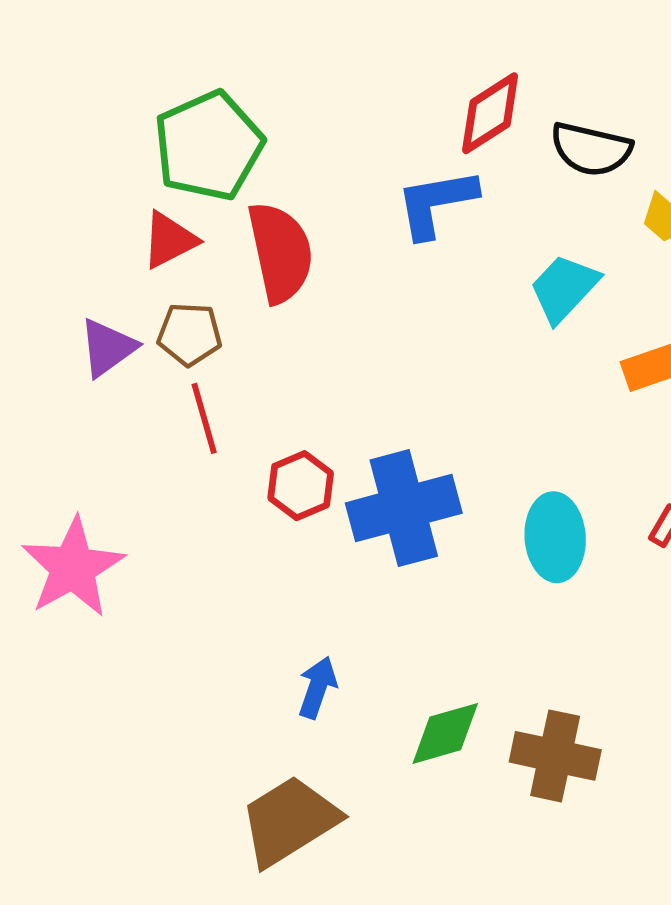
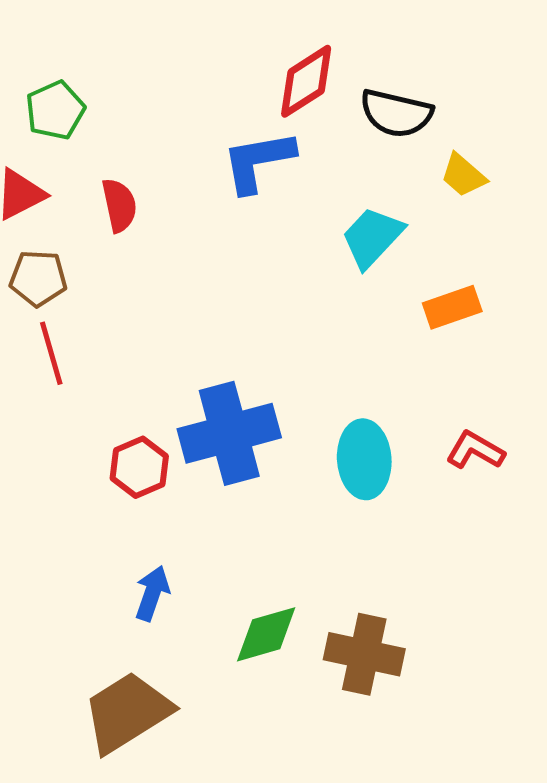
green pentagon: (209, 146) -> (55, 110), size x0.6
red semicircle: (280, 252) -> (119, 205), size x0.6
red hexagon: (301, 486) -> (139, 467), moved

